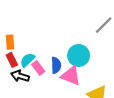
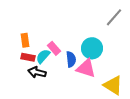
red rectangle: (12, 60) -> (28, 57), turned -48
pink rectangle: (38, 68) -> (54, 48), moved

